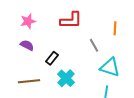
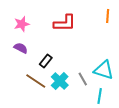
orange line: (115, 28) -> (108, 16), moved
gray line: (94, 45) -> (83, 79), moved
brown line: (29, 81) -> (36, 81), moved, turned 40

